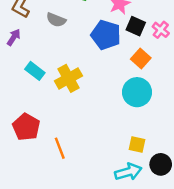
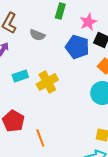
cyan rectangle: (35, 71) -> (20, 76), turned -56

